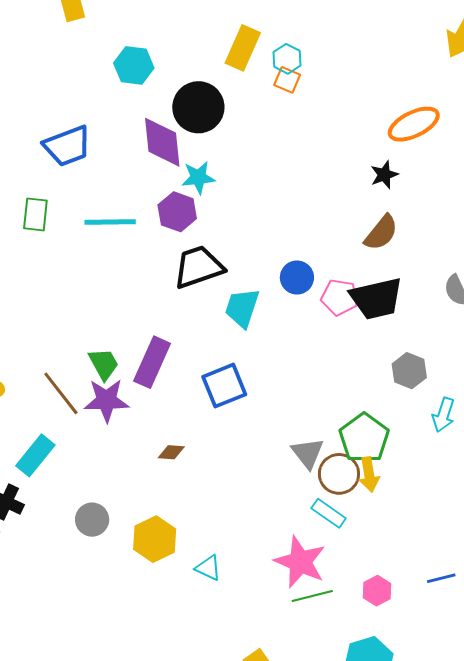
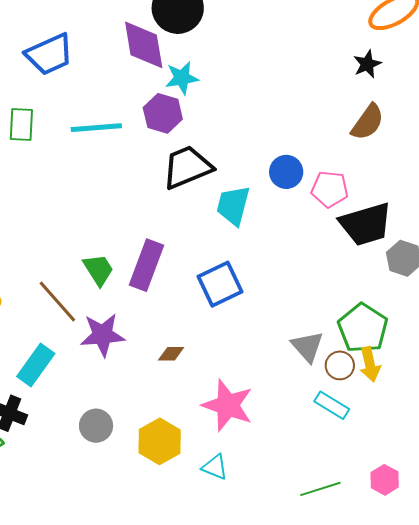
black trapezoid: (376, 299) -> (366, 224), moved
purple star: (107, 400) -> (103, 335), moved
brown circle: (339, 474) -> (340, 365), size x0.7
pink star: (300, 562) -> (228, 405), moved

